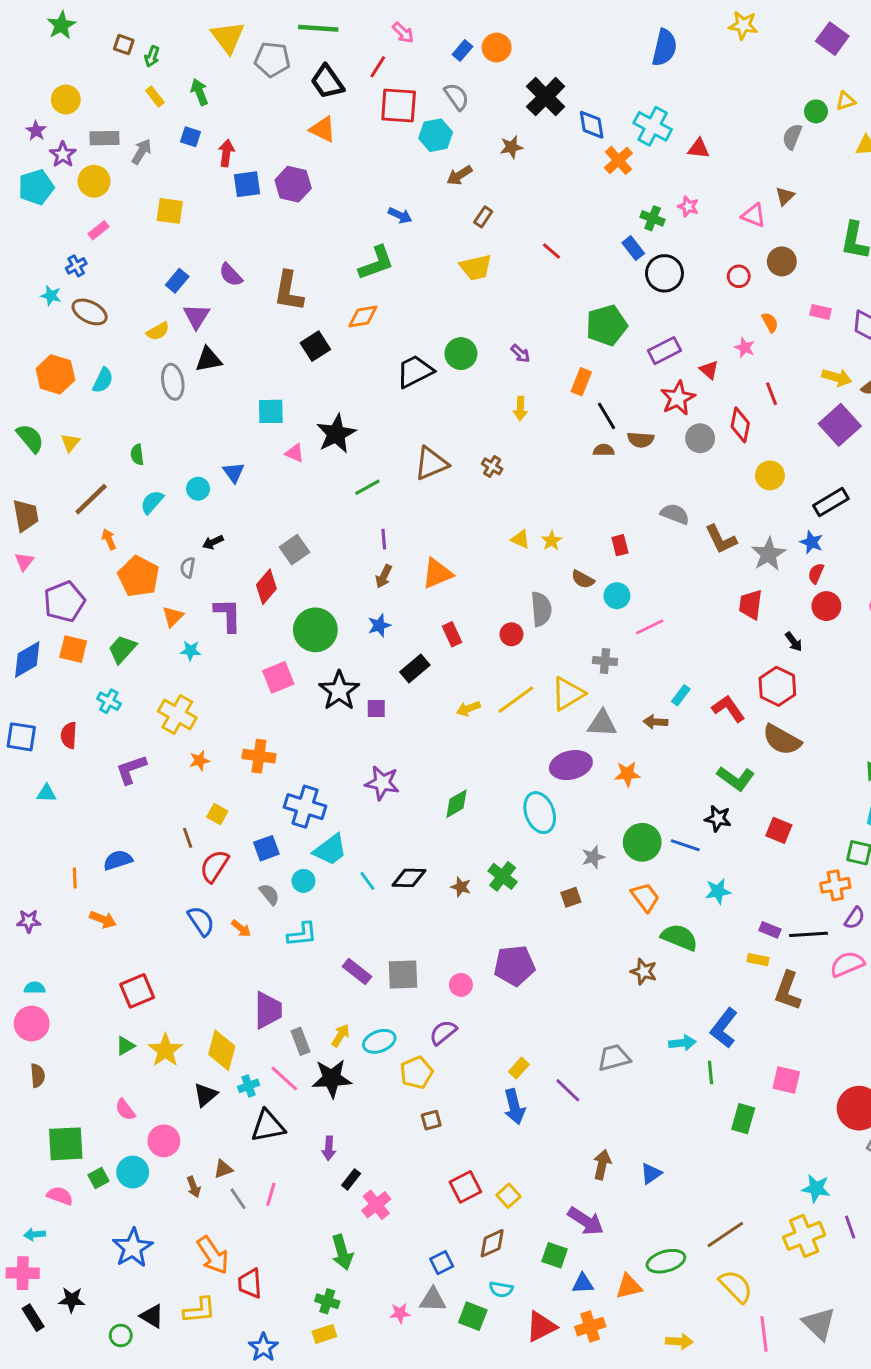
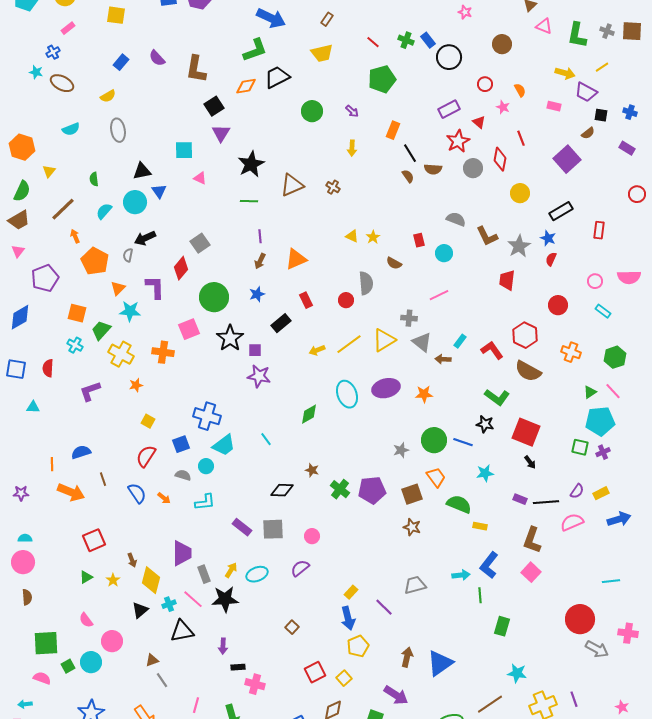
blue arrow: (400, 215) -> (271, 18), size x1.8
pink triangle: (754, 215) -> (544, 26), moved
green cross: (653, 218) -> (406, 40), moved
brown circle: (782, 261) -> (502, 44), moved
red circle: (739, 276) -> (485, 84), moved
pink rectangle: (820, 312) -> (554, 106), moved
purple triangle: (197, 316) -> (221, 133), moved
green pentagon: (607, 325) -> (382, 79), moved
black triangle: (208, 359) -> (142, 171), moved
black trapezoid: (415, 371) -> (277, 77), moved
orange hexagon: (55, 374) -> (22, 147), moved
yellow arrow: (837, 377) -> (565, 73), moved
cyan semicircle: (103, 380) -> (71, 129), turned 42
black star: (336, 434) -> (251, 164), moved
green semicircle: (30, 438) -> (22, 191), moved, turned 65
brown semicircle: (604, 450) -> (408, 176), turned 56
green line: (367, 487) -> (249, 201), turned 30
cyan circle: (198, 489) -> (135, 202), size x1.5
brown trapezoid: (26, 515) -> (19, 220), turned 70
black arrow: (213, 542) -> (145, 238), size x1.5
cyan circle: (617, 596) -> (444, 253), moved
red circle: (826, 606) -> (558, 305), moved
black arrow: (794, 642) -> (530, 462), moved
orange square: (73, 649) -> (77, 313), moved
green trapezoid: (122, 649) -> (101, 330), moved
cyan star: (191, 651) -> (130, 311), size x1.5
gray triangle: (602, 723) -> (422, 342), moved, turned 35
orange cross: (259, 756) -> (163, 352), moved
purple star: (382, 783) -> (259, 376), moved
cyan ellipse: (540, 813) -> (347, 394), moved
red square: (779, 830) -> (526, 432), size x1.6
brown line: (188, 838) -> (103, 479), moved
green cross: (503, 876) -> (340, 489), moved
black diamond: (409, 878) -> (282, 490), moved
cyan line: (367, 881) -> (266, 439), moved
orange cross: (835, 885) -> (571, 352), moved, turned 30
gray semicircle: (269, 894) -> (183, 475), turned -35
brown square: (571, 897) -> (412, 494), moved, size x1.5
orange arrow: (103, 920) -> (71, 492), size x1.5
yellow rectangle: (758, 960) -> (480, 526), moved
purple pentagon: (514, 966) -> (372, 490), moved
brown star: (644, 972) -> (412, 527), moved
yellow star: (165, 1050) -> (113, 580), size x0.6
yellow pentagon: (416, 1073) -> (358, 646), moved
pink square: (786, 1080) -> (531, 572), moved, turned 30
brown square: (431, 1120) -> (292, 627), turned -32
blue triangle: (651, 1174) -> (440, 663), size x1.8
black rectangle: (351, 1179) -> (238, 667), turned 48
brown arrow: (194, 1187) -> (132, 560), moved
cyan star: (816, 1188) -> (517, 673), moved
pink line: (271, 1194) -> (196, 705), moved
pink cross: (376, 1205) -> (255, 684), turned -36

